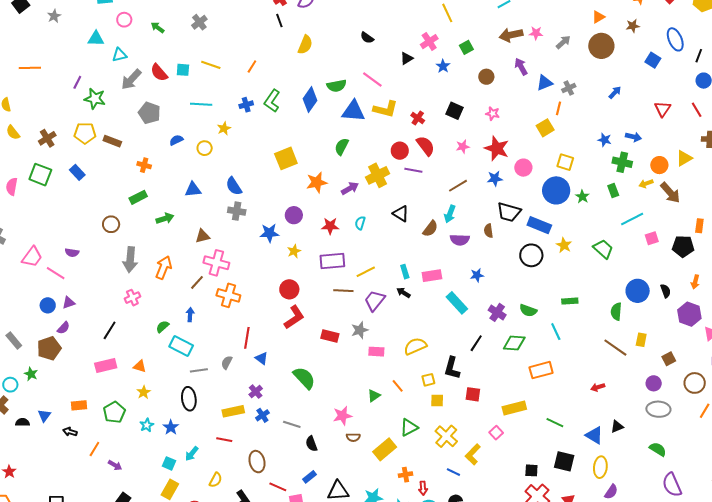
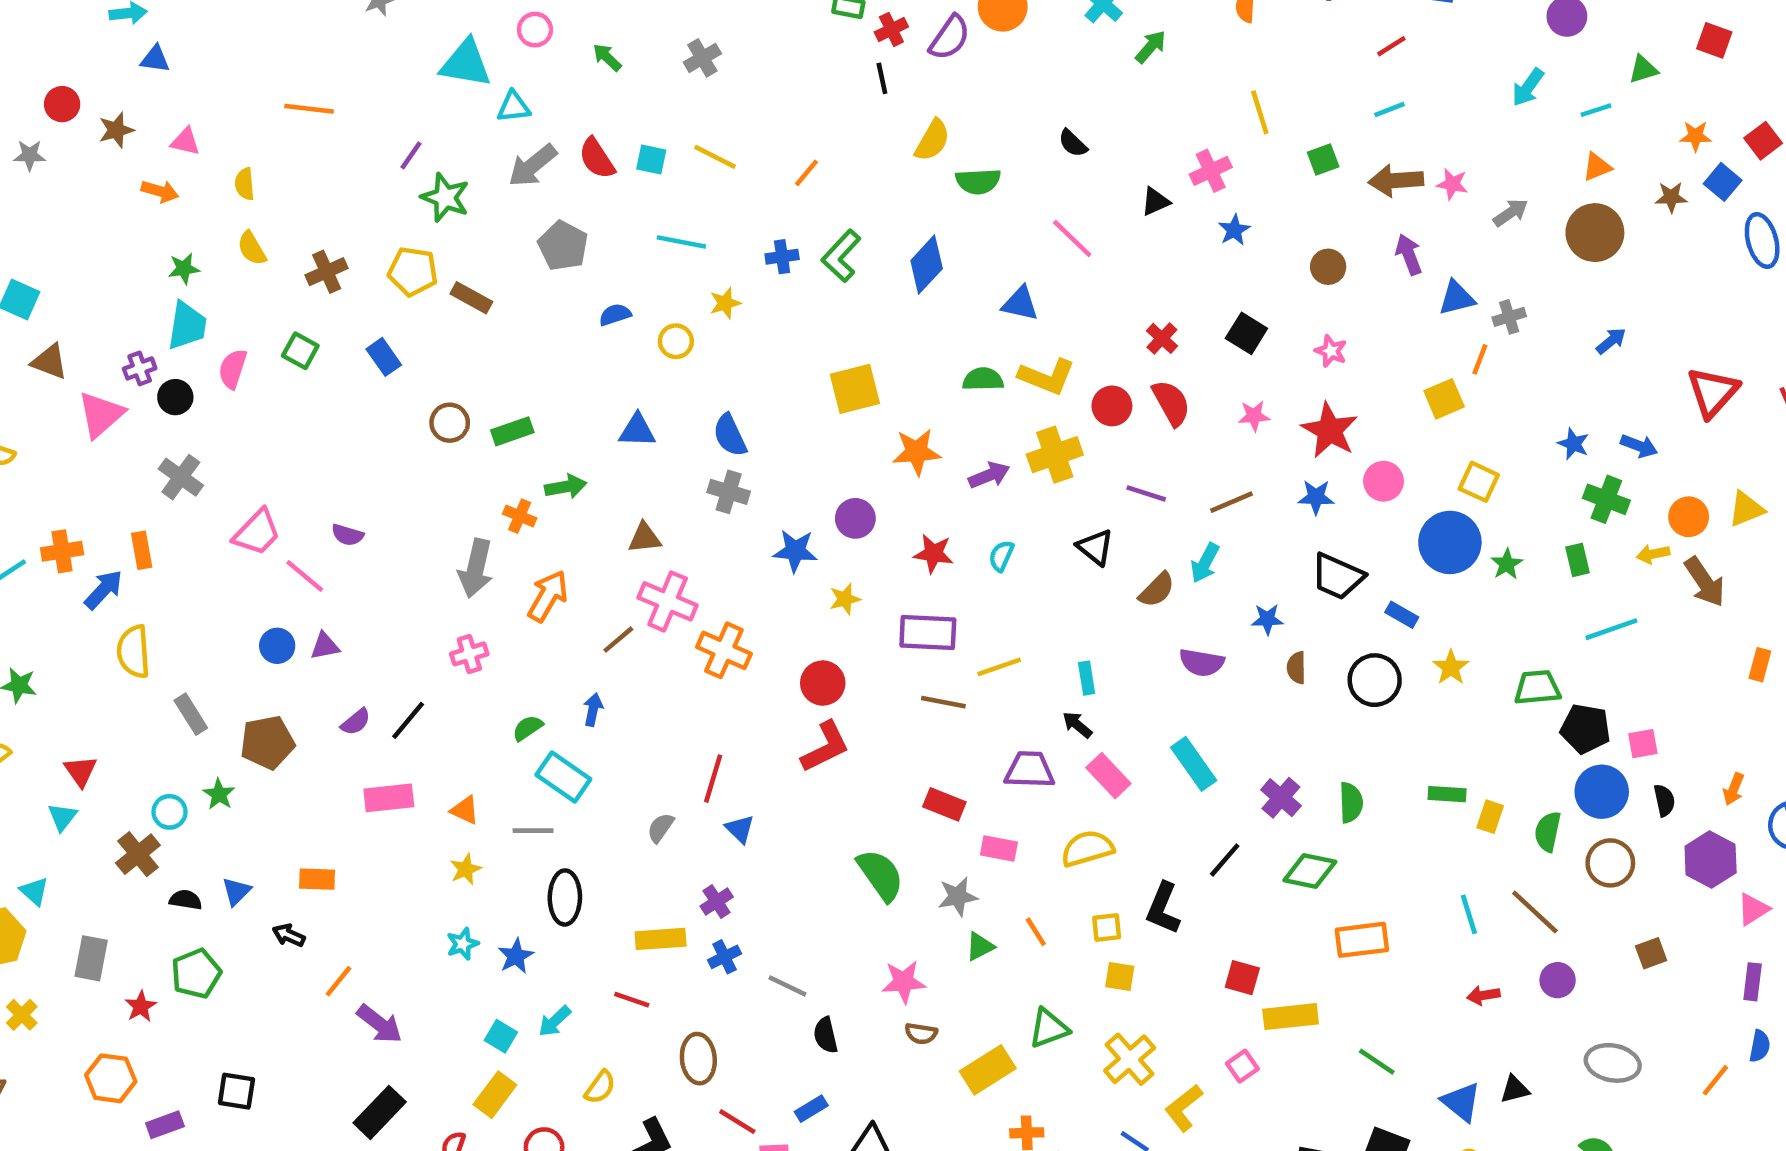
cyan triangle: (96, 39) -> (466, 63), size x1.4
green square: (466, 47) -> (1323, 160), moved
blue square: (653, 60) -> (1723, 182), moved
green semicircle: (337, 86) -> (978, 181), moved
yellow L-shape: (385, 109) -> (1047, 377), moved
red triangle: (663, 109) -> (1713, 392), size x1.4
blue triangle: (353, 111) -> (1020, 304), size x0.7
green semicircle: (342, 147) -> (983, 379), turned 54
orange cross: (144, 165) -> (520, 516), moved
purple line: (413, 170) -> (1146, 493), moved
green square: (40, 175) -> (300, 351), size x0.7
brown circle: (111, 224) -> (450, 423), moved
blue rectangle: (539, 225) -> (1402, 615), size x0.6
brown semicircle: (488, 231) -> (1296, 668), moved
pink square: (652, 238) -> (1643, 744), moved
purple semicircle: (460, 240) -> (1202, 663), moved
black pentagon: (683, 246) -> (1585, 729), moved
green trapezoid: (603, 249) -> (1537, 688), turned -55
blue star: (477, 275) -> (1267, 619), moved
pink rectangle: (432, 276) -> (1108, 776), moved, turned 48
orange cross: (228, 295) -> (724, 650), moved
purple trapezoid: (375, 301) -> (1030, 770), moved, turned 45
green semicircle: (528, 310) -> (1351, 803), turned -120
purple semicircle: (63, 328) -> (356, 722), moved
gray star: (360, 330) -> (958, 897), moved
cyan line: (556, 332) -> (1469, 914), moved
red rectangle: (330, 336) -> (944, 804), moved
yellow rectangle: (641, 340) -> (1490, 817), moved
gray line: (199, 370) -> (533, 831), moved
green semicircle: (304, 378) -> (880, 875), moved
purple circle: (654, 383) -> (1558, 980), moved
brown circle: (695, 383) -> (1610, 863), moved
red square: (473, 394) -> (1242, 978), moved
green pentagon: (114, 412) -> (196, 974), moved
purple arrow: (115, 465) -> (380, 1024), size x1.5

